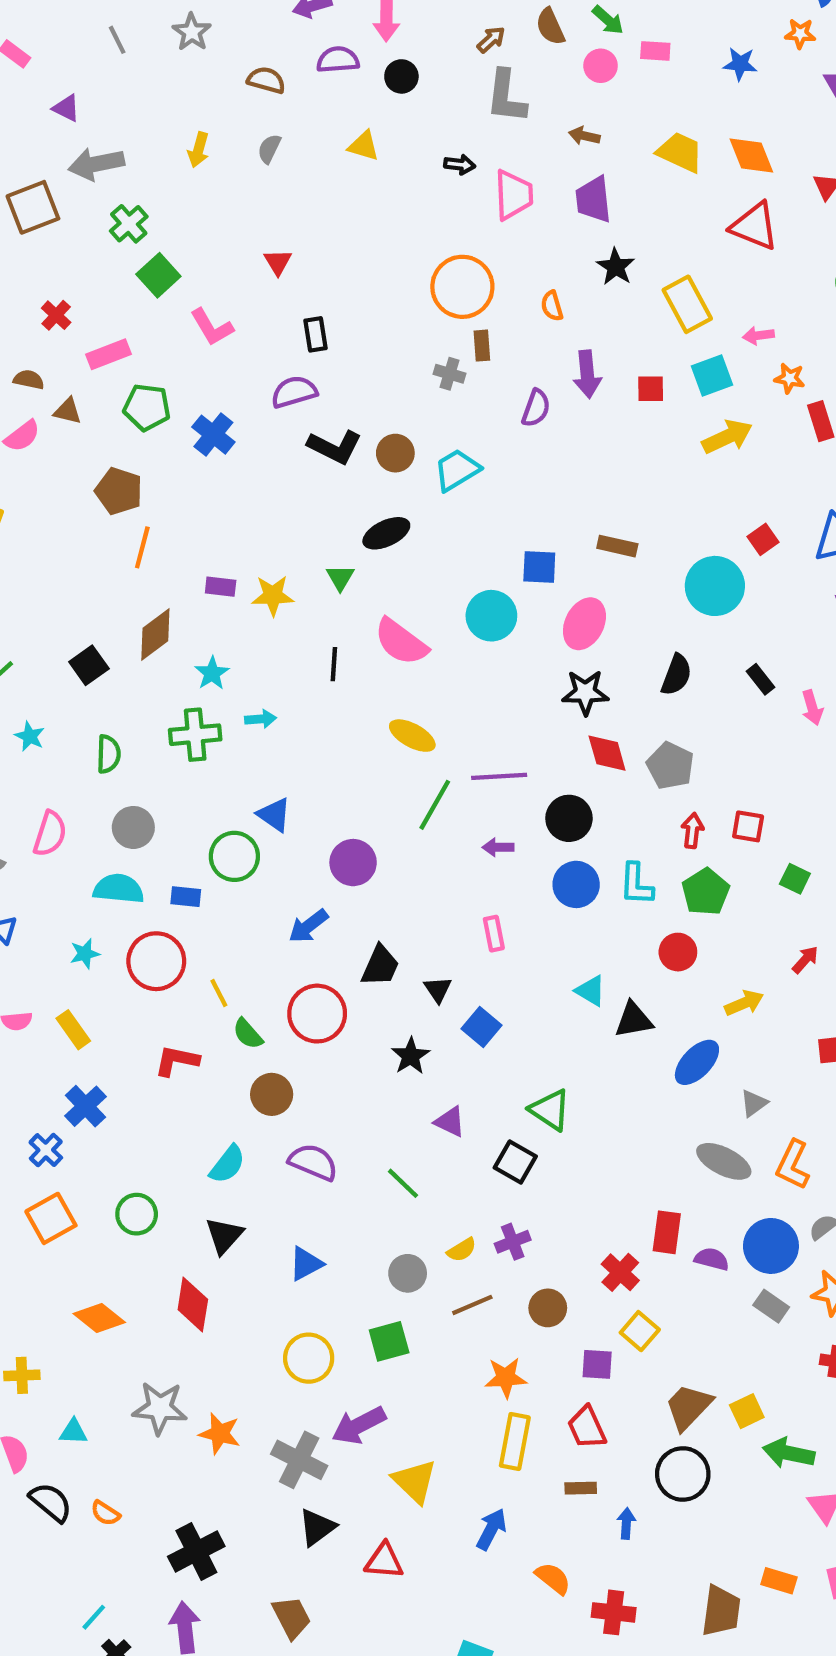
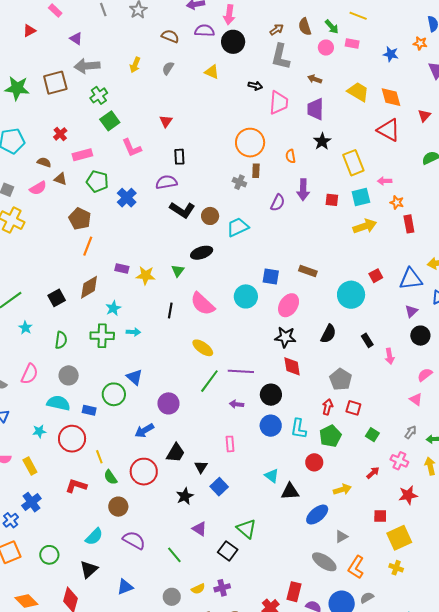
black circle: (401, 76) -> (233, 42), size x1.5
gray pentagon: (670, 766) -> (341, 379), moved

